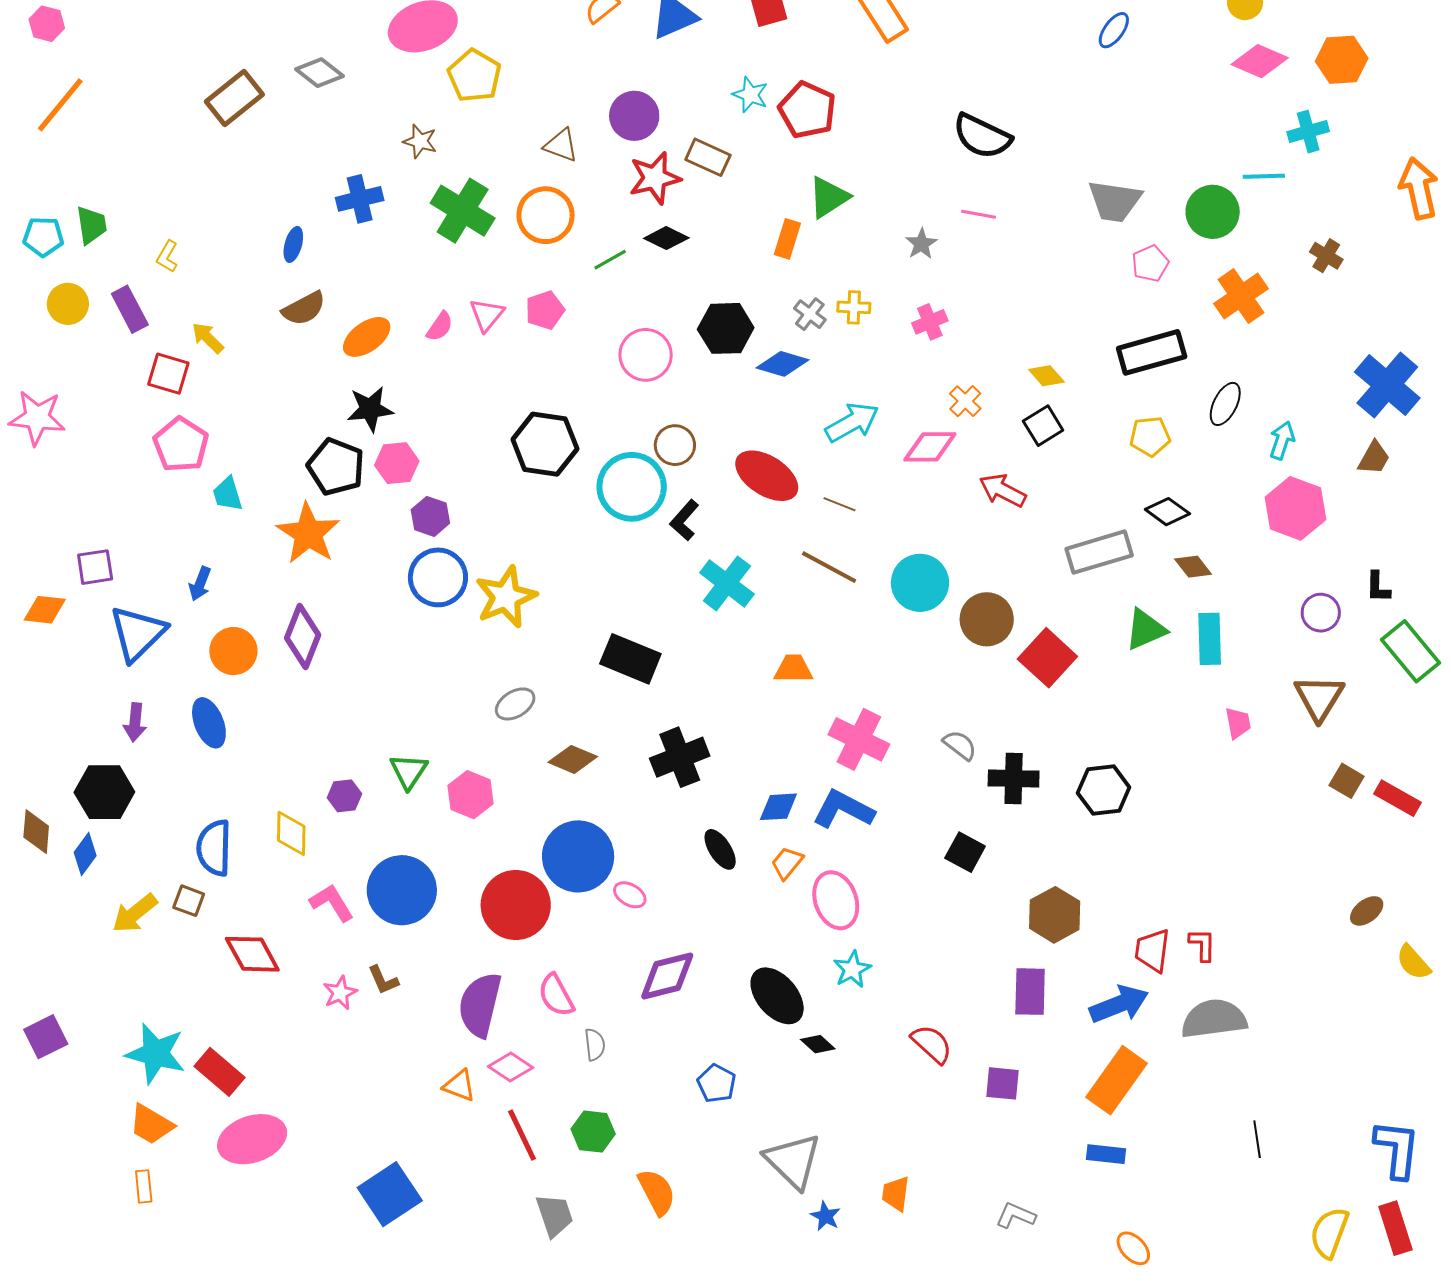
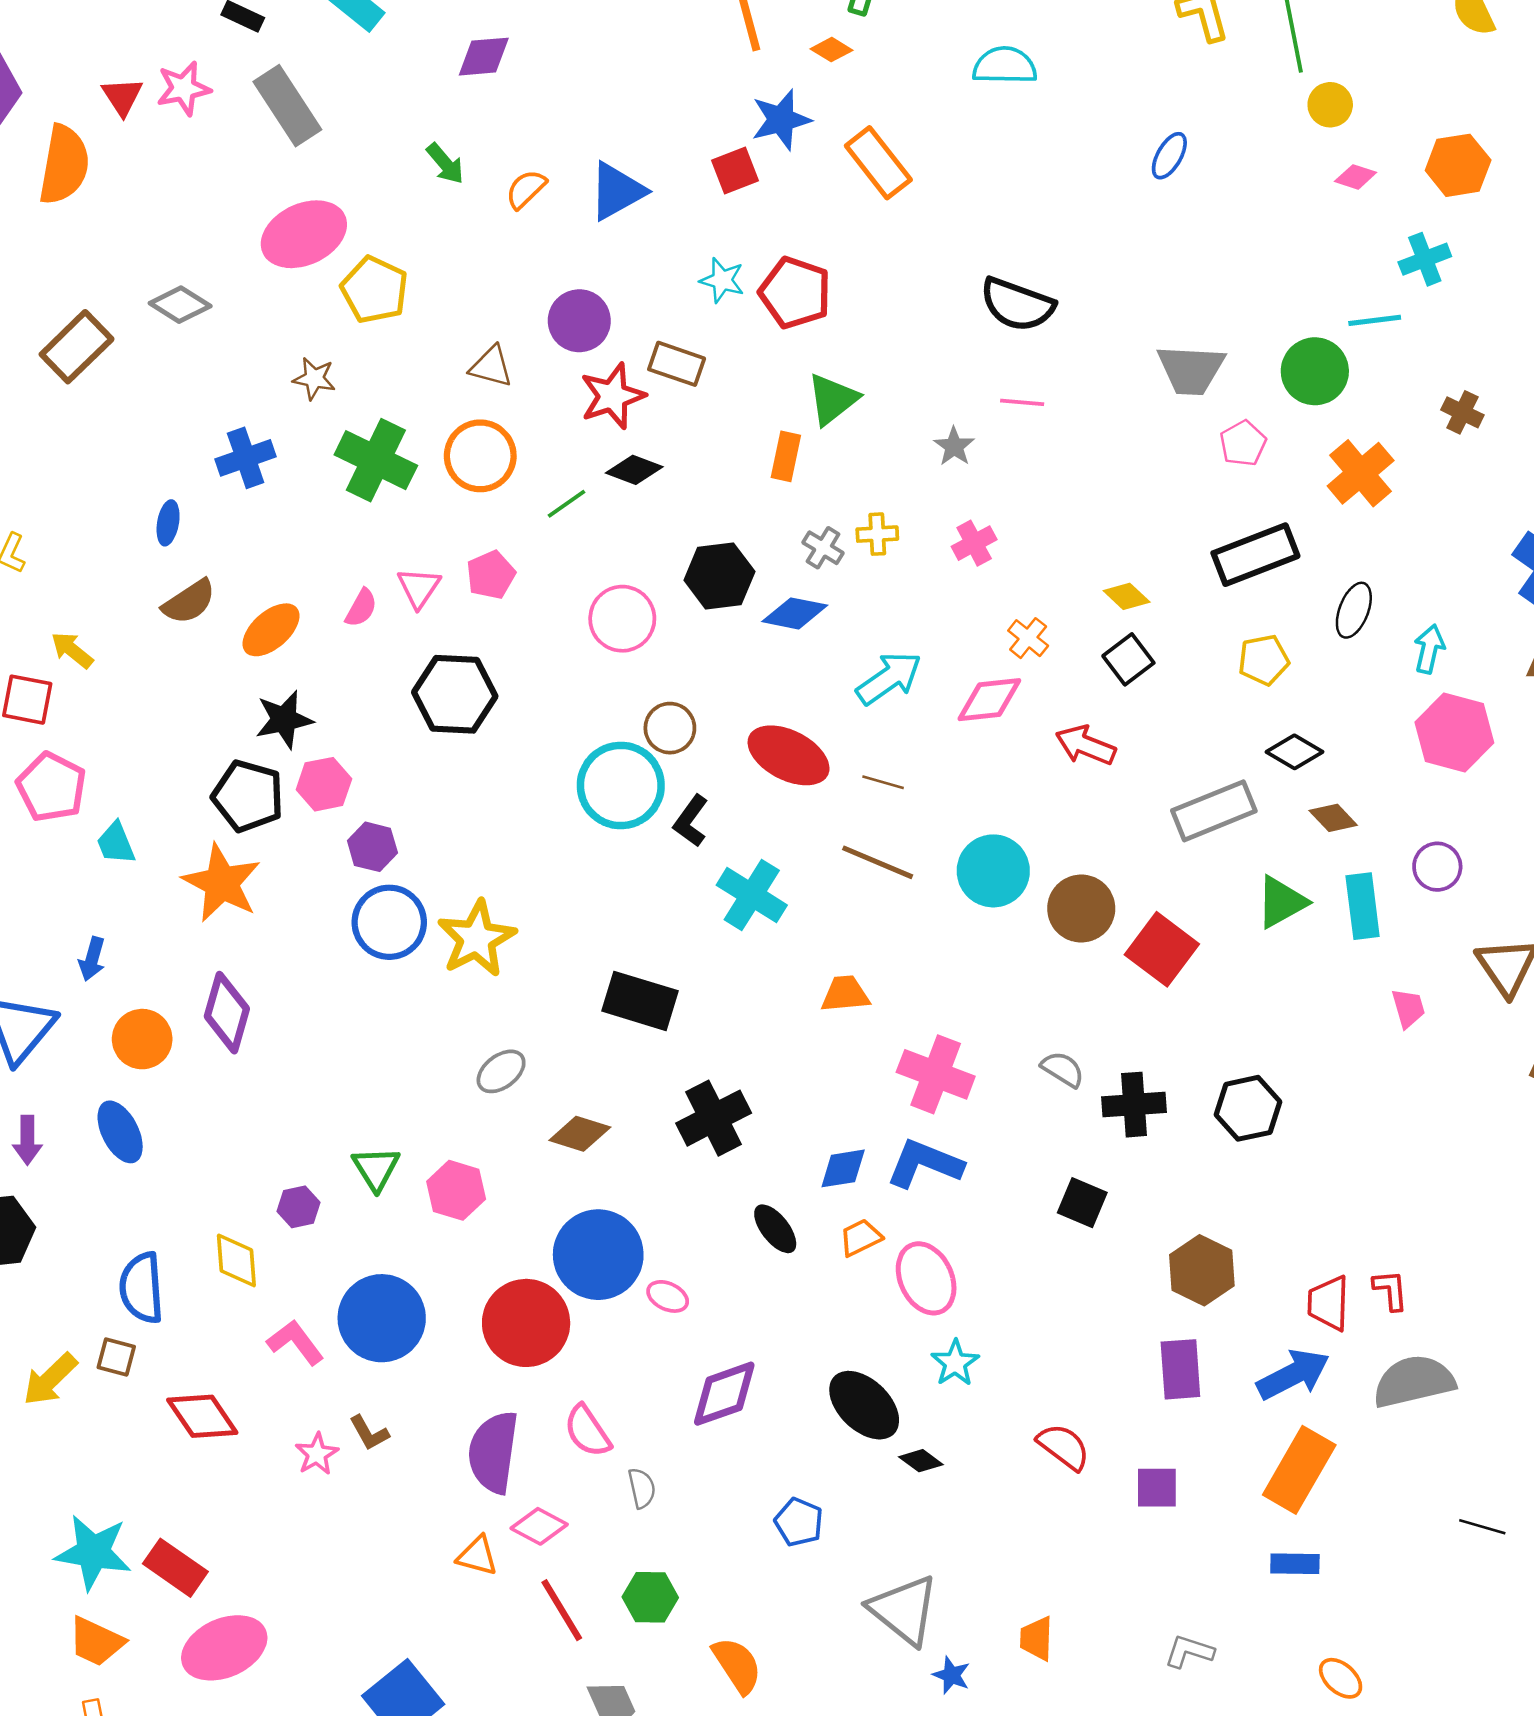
pink diamond: (1260, 61) -> (1356, 177), size x0.6
black hexagon: (545, 444) -> (455, 694), moved
purple circle: (1321, 613) -> (1437, 867), moved
orange trapezoid: (787, 863) -> (861, 1238), turned 30
black line: (1257, 1139) -> (1482, 1527), turned -60

